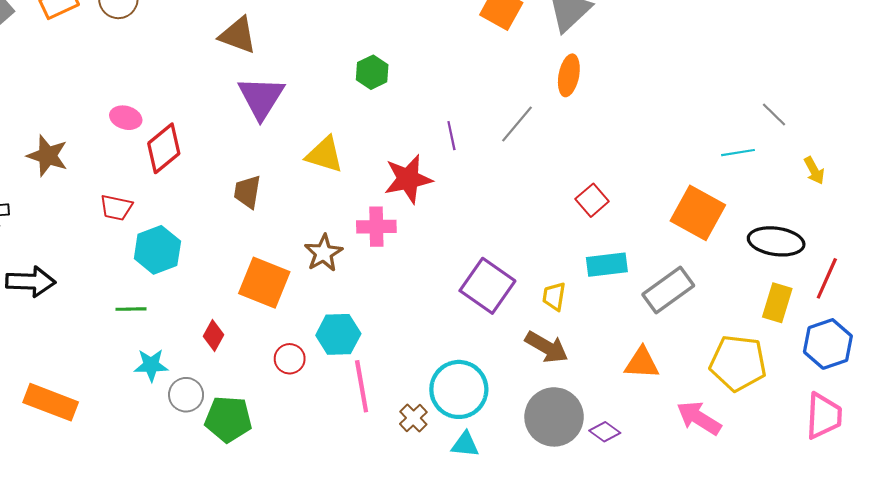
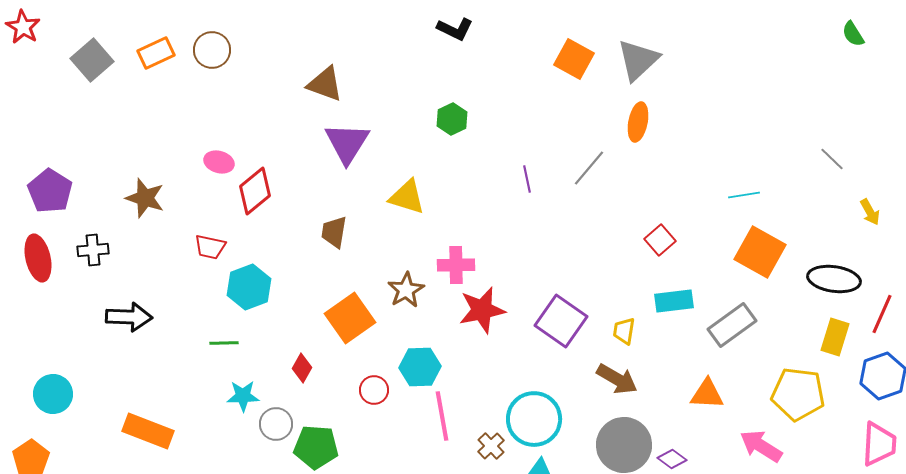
cyan line: (738, 153) -> (744, 195), moved
red star: (408, 179) -> (482, 310), moved
orange square: (264, 283) -> (350, 318), turned 33

